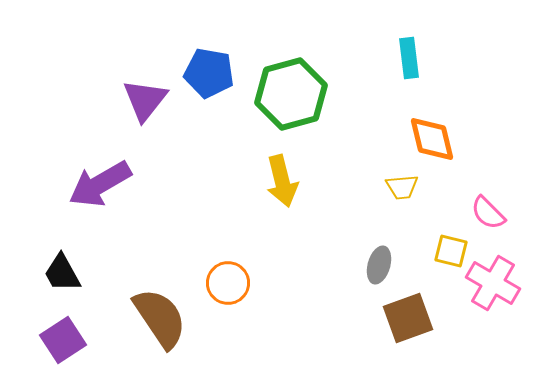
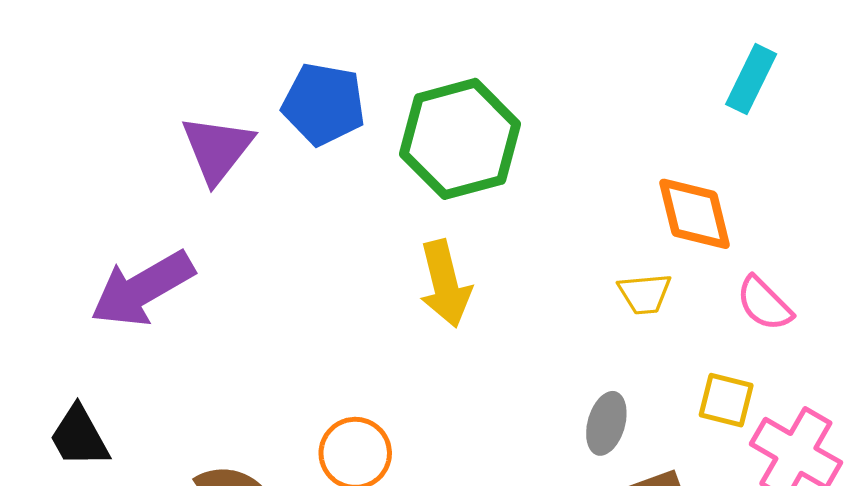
cyan rectangle: (409, 58) -> (751, 79), moved, turned 33
pink semicircle: (488, 213) -> (764, 304), moved

